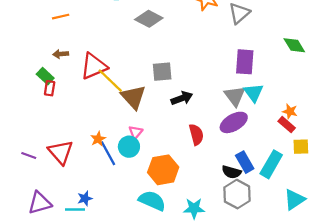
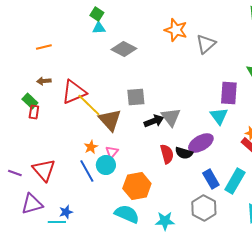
purple rectangle: (245, 62) -> (229, 93), moved
gray triangle: (235, 96) -> (171, 117), moved
orange star: (98, 139) -> (91, 147), moved
black semicircle: (232, 172) -> (184, 153), moved
purple triangle: (40, 203) -> (32, 204), moved

